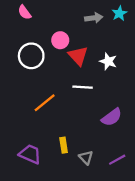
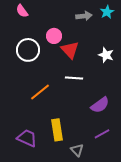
white star: (108, 61) -> (106, 55), moved
yellow rectangle: (64, 145) -> (57, 130), size x1.5
gray triangle: (86, 157) -> (77, 150), moved
purple line: (117, 160) -> (102, 134), moved

